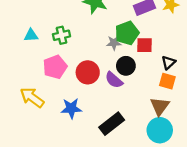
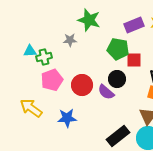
green pentagon: (127, 33) -> (118, 49), turned 30
green cross: (62, 35) -> (44, 57), moved
gray star: (114, 43) -> (70, 40), moved
black rectangle: (112, 124) -> (118, 136), moved

